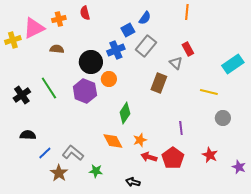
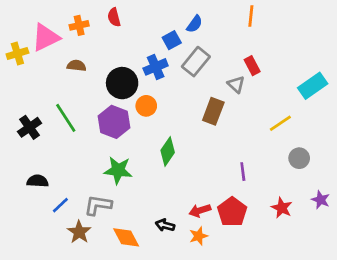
yellow line: (209, 92) -> (280, 123), turned -48
orange star: (140, 140) -> (199, 236), moved
orange diamond: (113, 141) -> (126, 237), moved
gray L-shape: (73, 153) -> (98, 205), turned -30
red arrow: (149, 157) -> (200, 210), turned -35
purple star: (239, 167) -> (321, 200), moved
green star: (96, 171) -> (118, 170), moved, size x1.5
black arrow: (133, 182) -> (165, 225), moved

